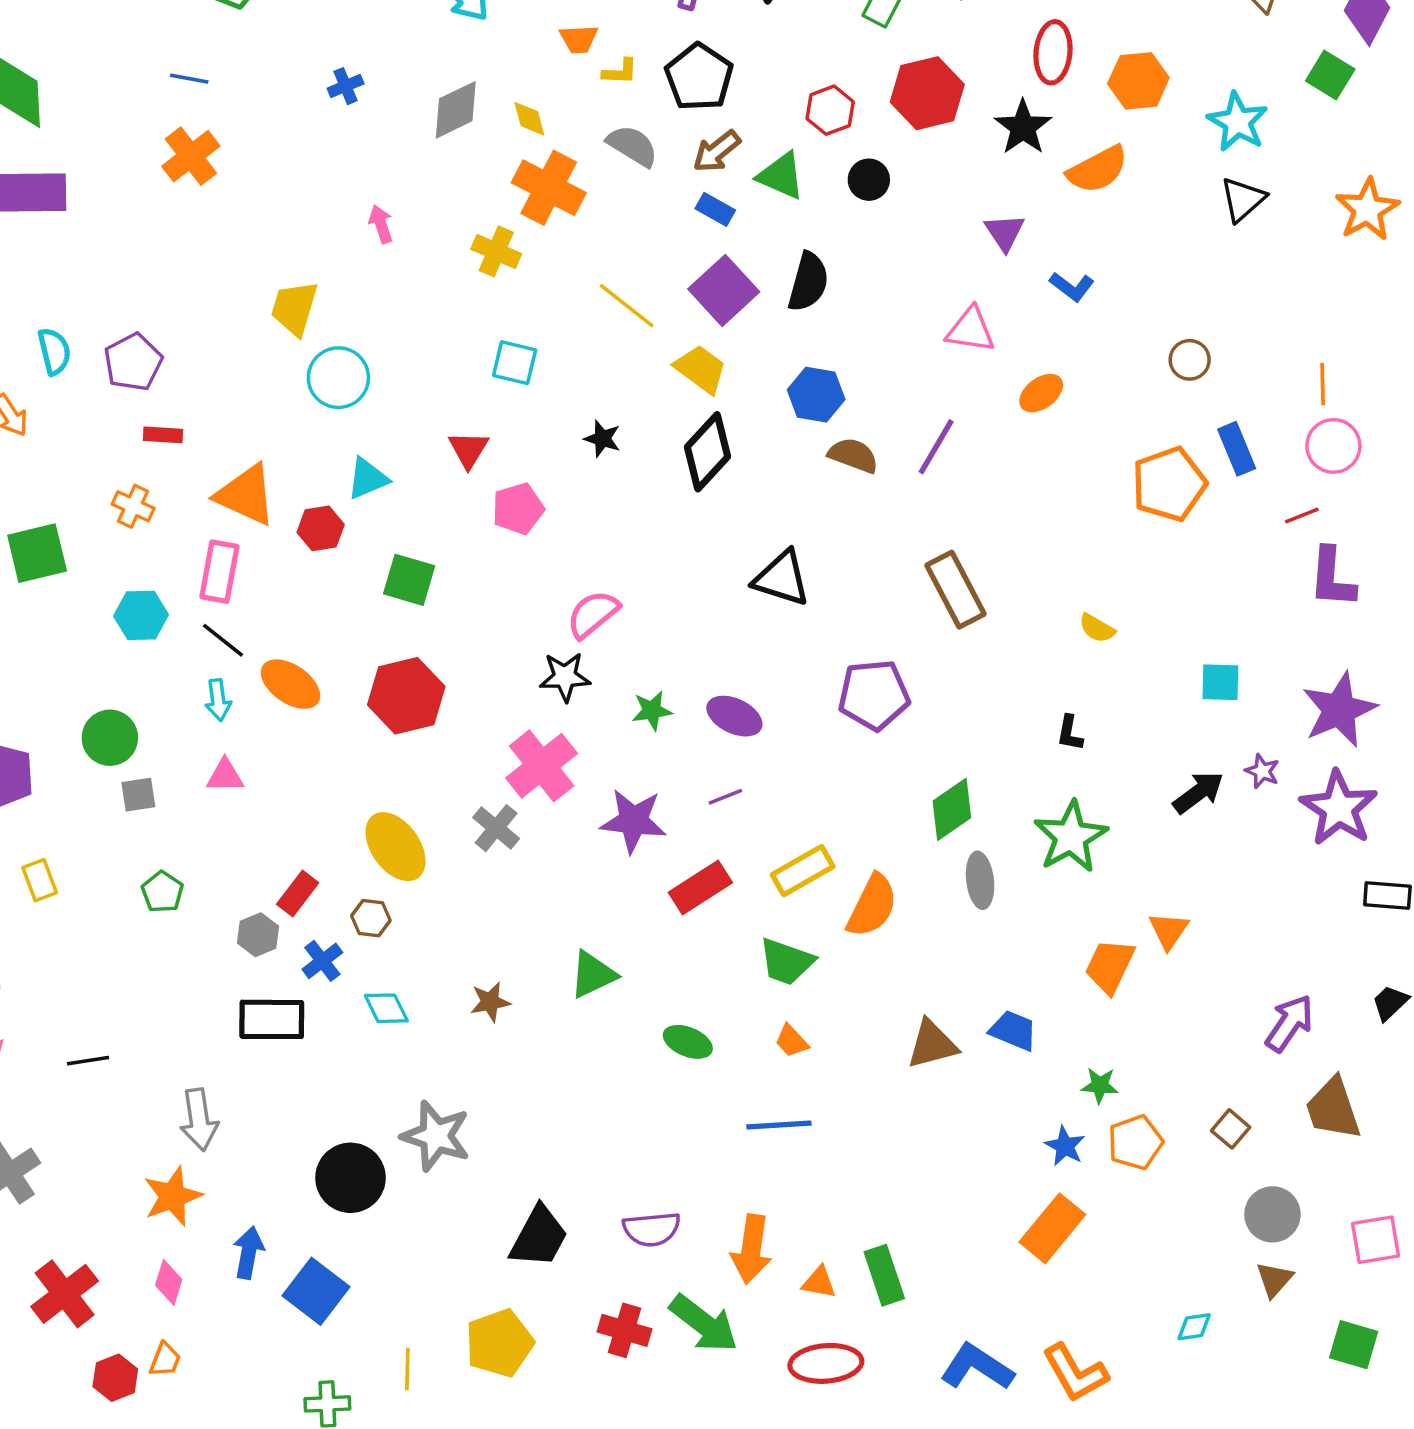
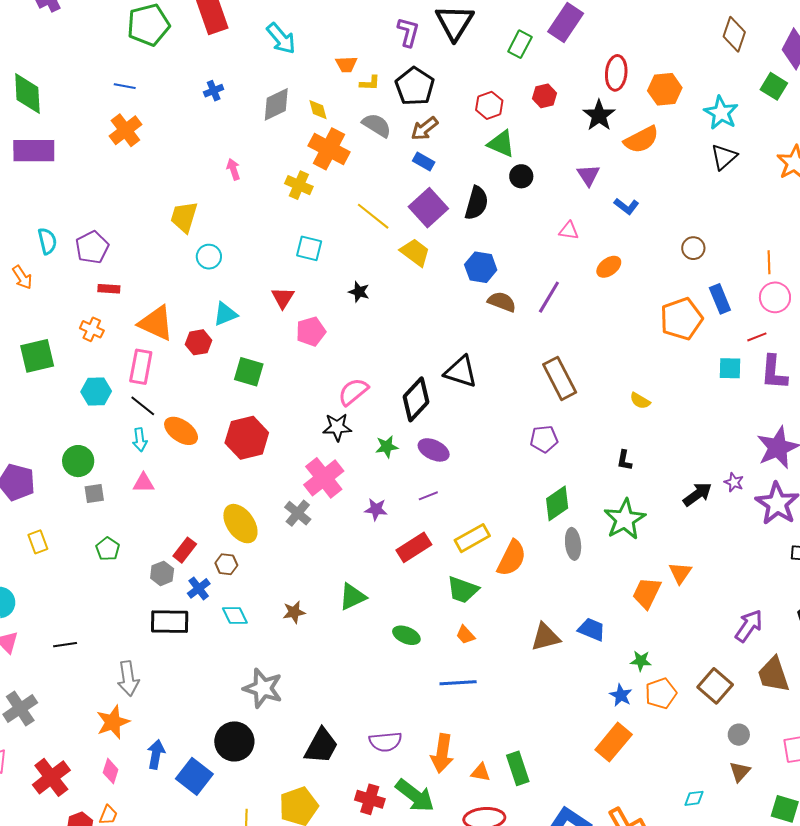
red hexagon: (927, 93) -> (545, 96), size x0.6
green triangle: (781, 176) -> (501, 144), moved
black circle: (869, 180) -> (521, 176), moved
pink triangle: (971, 330) -> (569, 231), size x0.7
cyan circle: (338, 378) -> (209, 257), size x0.7
black diamond: (707, 452) -> (416, 399), moved
cyan square: (1220, 682) -> (730, 368), moved
purple pentagon: (874, 695) -> (544, 439), moved, size x0.7
purple star: (633, 821) -> (376, 509), size x0.6
brown square: (1231, 1129) -> (715, 686), size x1.6
black circle: (350, 1178) -> (234, 741), moved
gray circle: (1272, 1214) -> (739, 735), size x0.7

